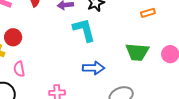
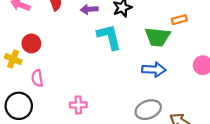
green trapezoid: (137, 52) -> (158, 37), moved
blue arrow: (94, 68) -> (154, 70), moved

